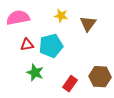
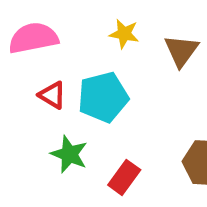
red triangle: (27, 45) -> (52, 95), turned 40
red rectangle: (70, 84) -> (124, 177), moved

